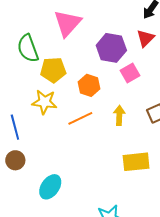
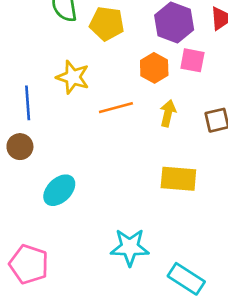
yellow pentagon: (53, 70) -> (107, 24), moved
pink square: (130, 73) -> (192, 60), turned 30
orange hexagon: (89, 85) -> (154, 68), moved

